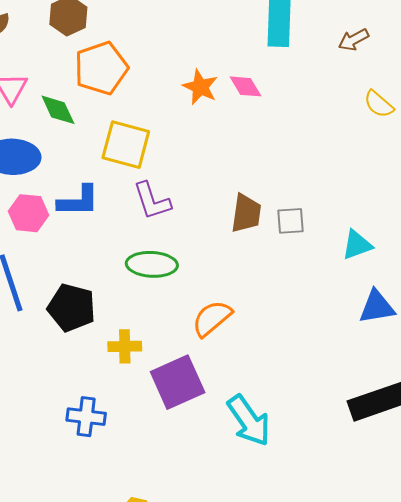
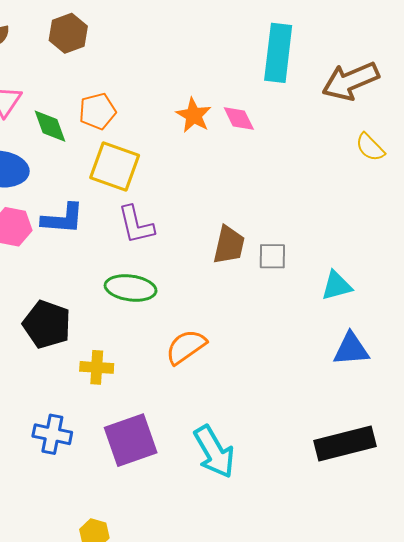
brown arrow: (354, 40) -> (350, 81), size x1.8
orange pentagon: (101, 68) -> (97, 111), moved, size x0.7
purple square: (178, 382) -> (131, 440), moved

